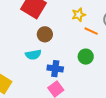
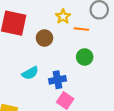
brown circle: (45, 34) -> (44, 38), moved

